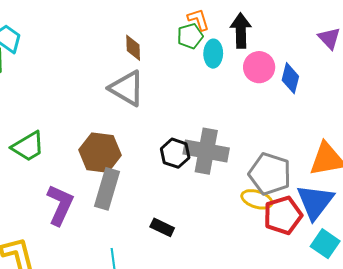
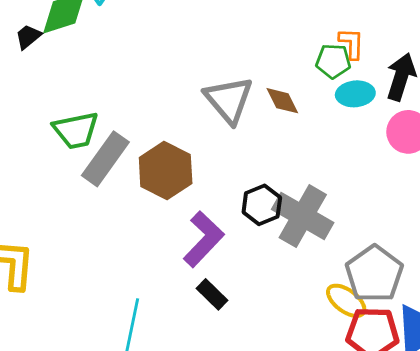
brown diamond: (133, 48) -> (282, 101), moved, turned -44
cyan ellipse: (213, 54) -> (355, 94), turned 64
gray rectangle: (107, 189) -> (105, 159), moved
purple L-shape: (60, 205) -> (203, 239), moved

